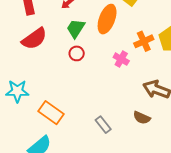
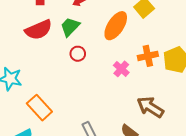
green trapezoid: (76, 28) -> (70, 27), moved

